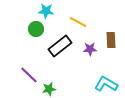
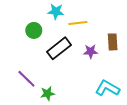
cyan star: (46, 11) -> (56, 11), moved
yellow line: (78, 22) -> (78, 23), turned -36

